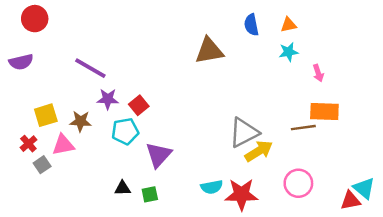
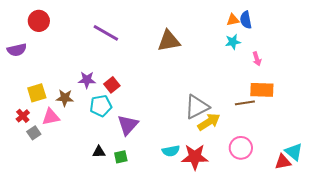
red circle: (35, 19) -> (39, 21), moved
blue semicircle: (251, 25) -> (246, 20), moved
purple line: (90, 68) -> (106, 33), moved

